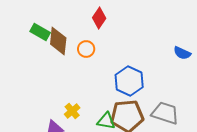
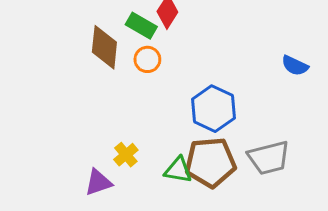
green rectangle: (40, 32) -> (141, 26), moved
gray trapezoid: (165, 113) -> (269, 158), turned 148

